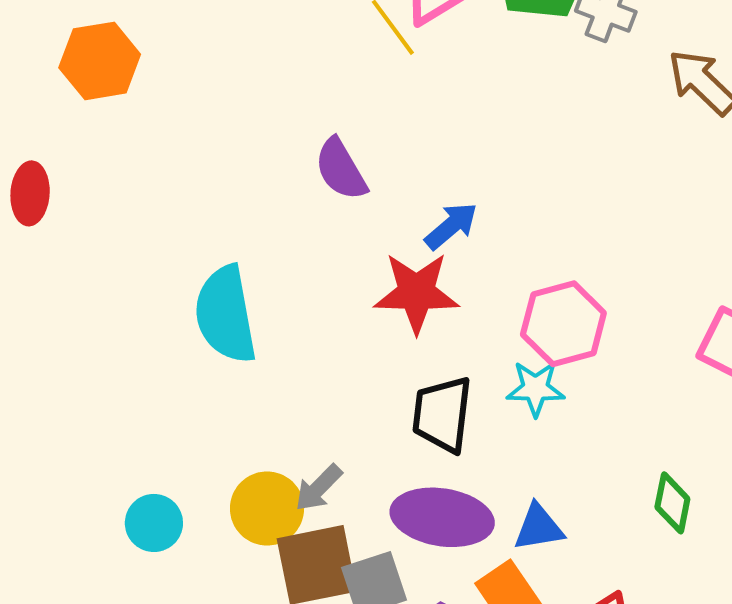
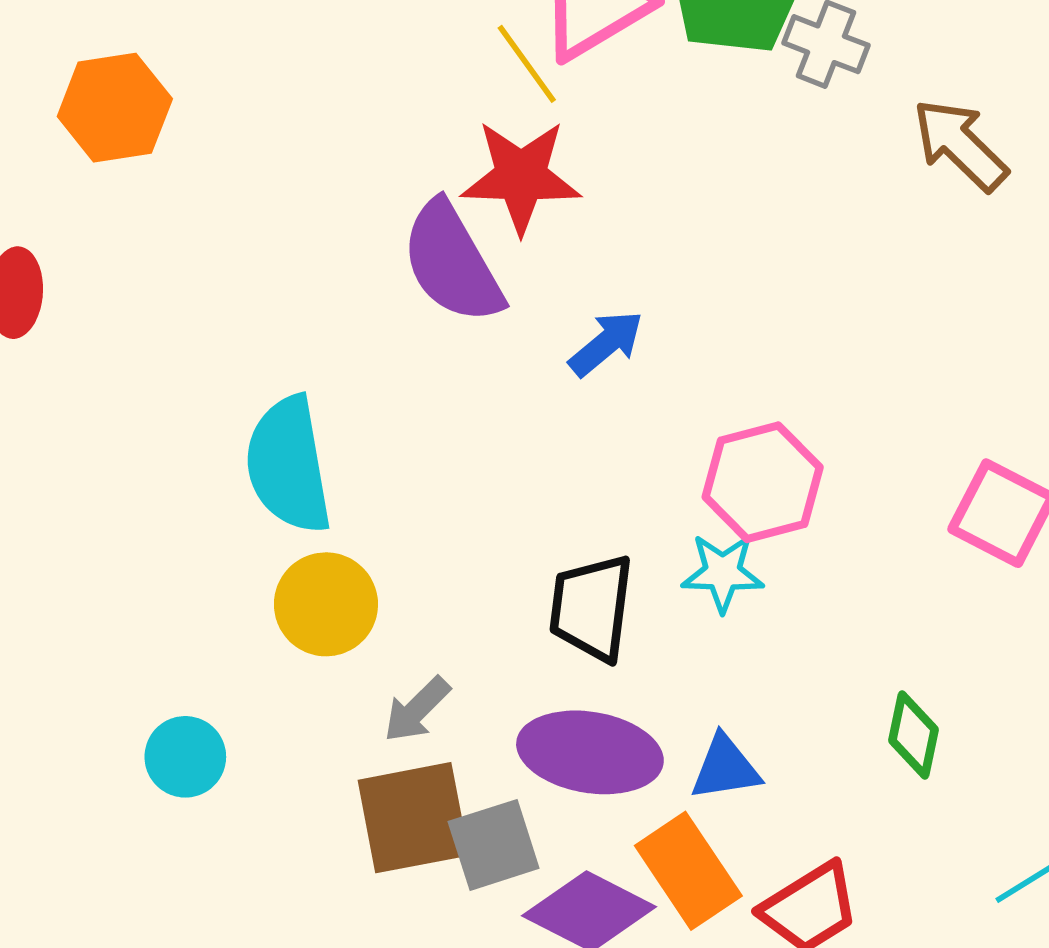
purple semicircle: (341, 169) -> (452, 263), size x1.4
red star: (416, 293) -> (521, 177), moved
yellow circle: (267, 508) -> (326, 604), moved

